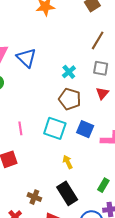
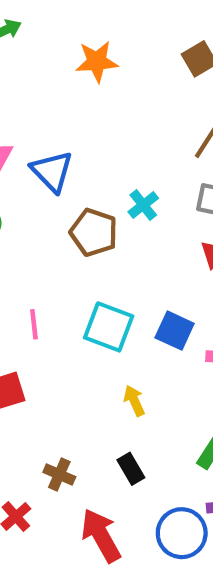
brown pentagon: (70, 99) -> (94, 232), moved
black rectangle: (67, 193) -> (131, 469), size x0.6

